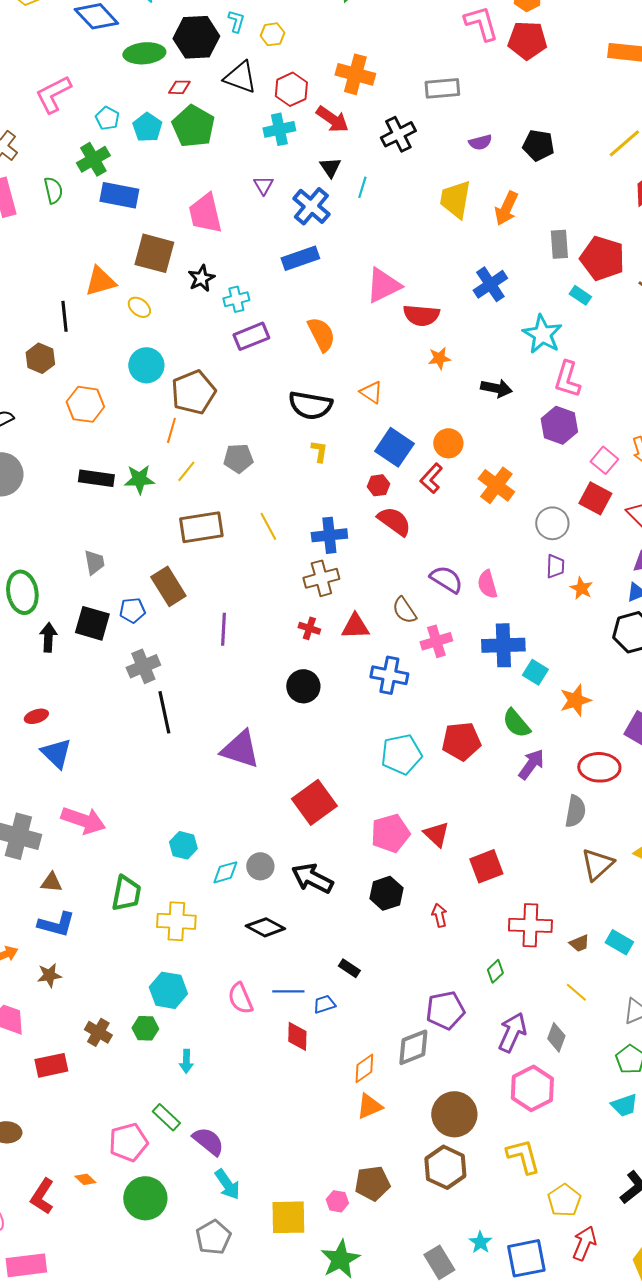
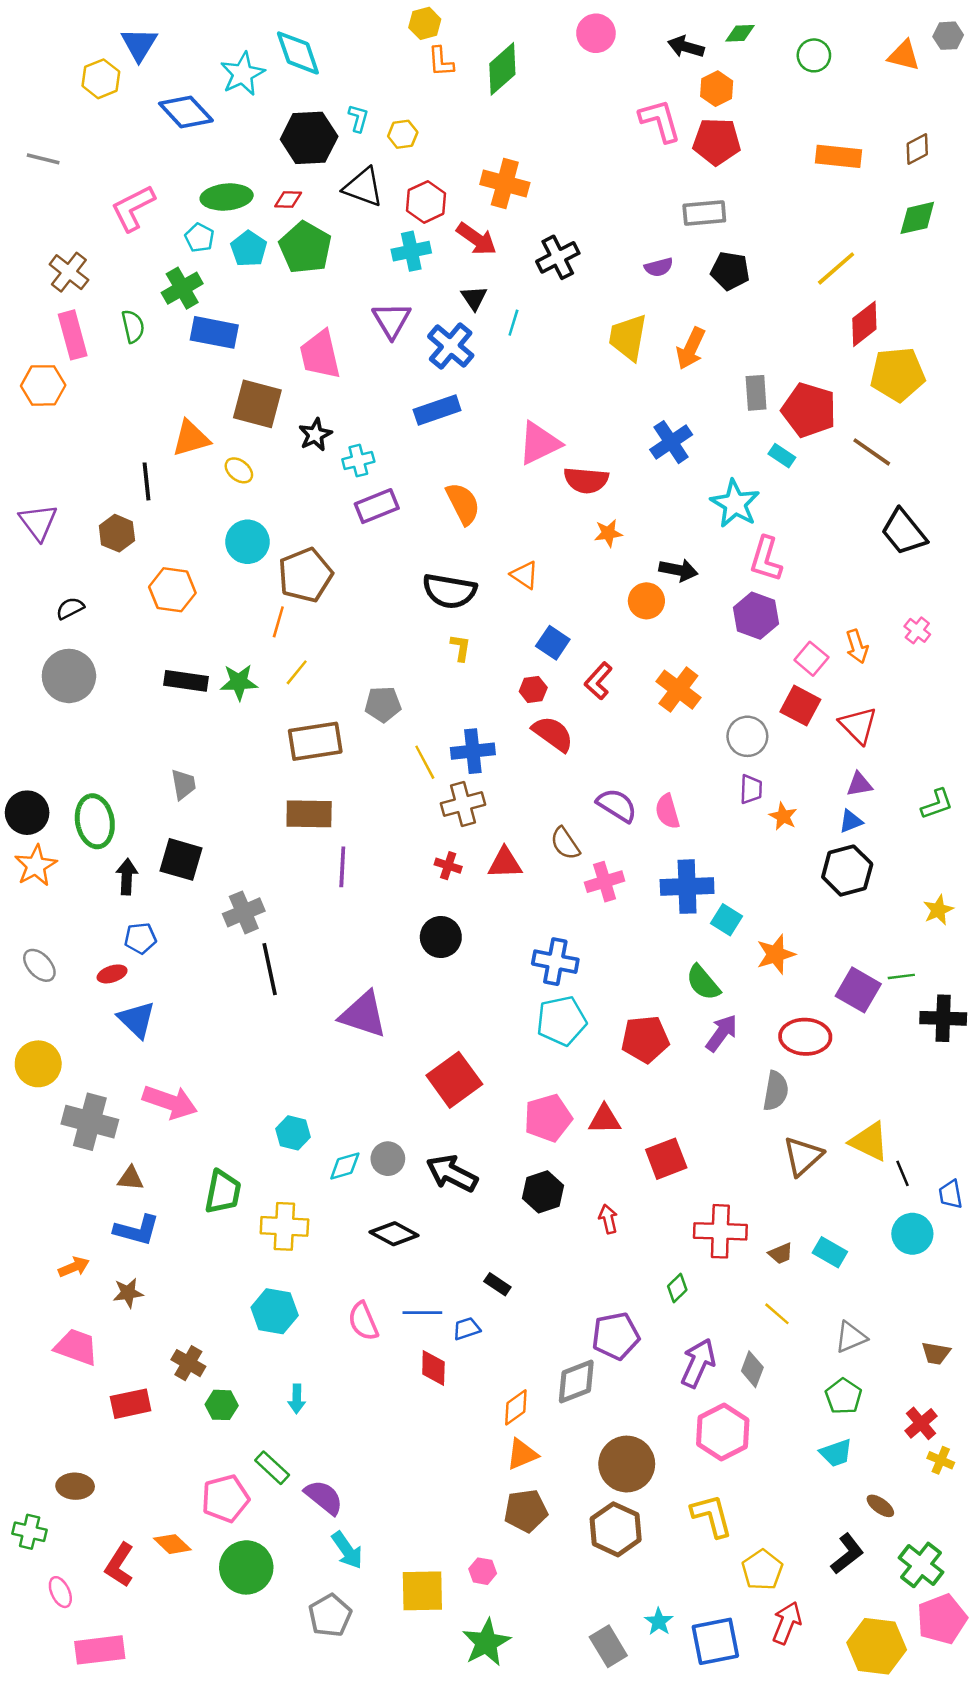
green ellipse: (144, 53) -> (227, 197), moved
gray rectangle: (442, 88) -> (704, 213), moved
purple triangle: (263, 185) -> (392, 320), size x1.6
orange circle: (448, 443) -> (646, 601), moved
blue square: (394, 447) -> (553, 643), size x0.7
gray pentagon: (238, 458) -> (383, 704), moved
yellow line: (268, 526) -> (425, 762), moved
brown rectangle: (168, 586) -> (309, 814), moved, turned -57
blue pentagon: (132, 610) -> (140, 938), moved
blue cross: (389, 675) -> (555, 962), moved
red pentagon: (461, 741) -> (645, 1039), moved
red triangle: (436, 834) -> (605, 1119), turned -44
green hexagon: (145, 1028) -> (222, 1405), moved
orange diamond: (85, 1179) -> (172, 1544), size x1.4
brown pentagon: (372, 1183) -> (526, 1511), moved

